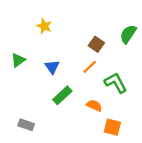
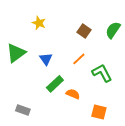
brown square: (96, 44) -> (84, 31), moved
green triangle: (18, 60) -> (16, 53), size x1.5
orange semicircle: (94, 105) -> (73, 94), moved

